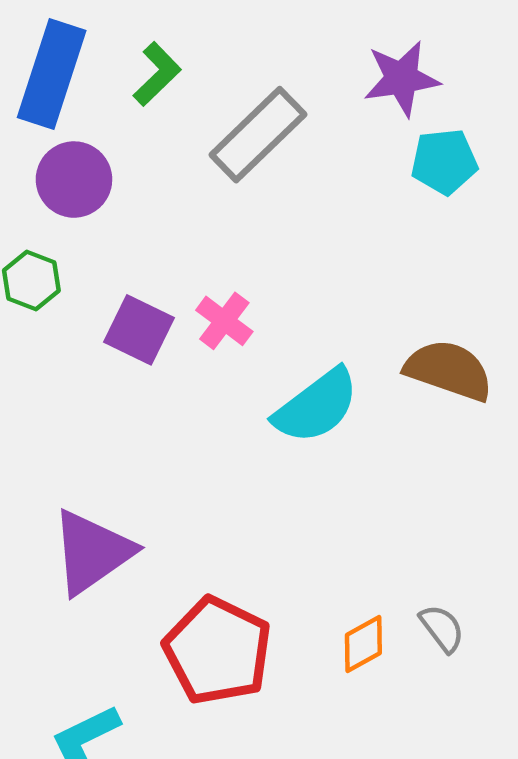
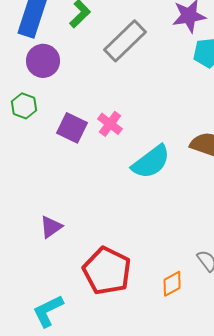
purple triangle: (92, 552) -> (51, 227), size x0.6
orange diamond: (363, 644) -> (172, 284), moved

